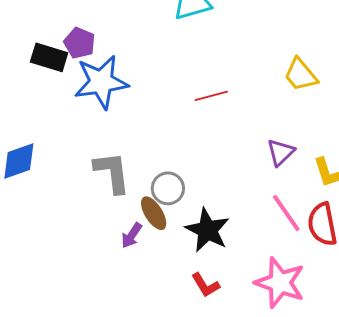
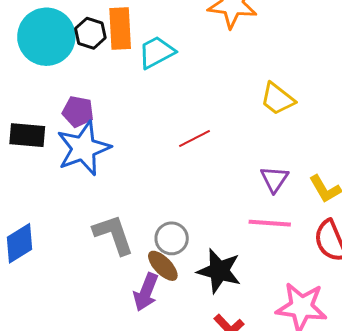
purple pentagon: (79, 43) -> (78, 112), moved
pink line: (286, 213) -> (270, 223), moved, turned -39
purple arrow: (132, 235) -> (146, 292), size x1.4

